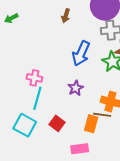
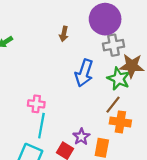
purple star: (76, 88) -> (81, 137), moved
brown line: (102, 115) -> (113, 105), moved, turned -54

